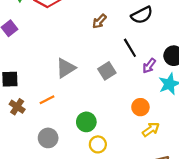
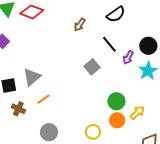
gray triangle: (66, 68) -> (32, 77), moved
orange circle: (140, 107) -> (117, 120), moved
green circle: (86, 122) -> (116, 101), moved

